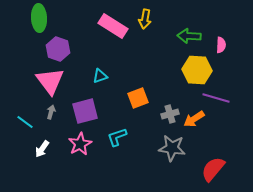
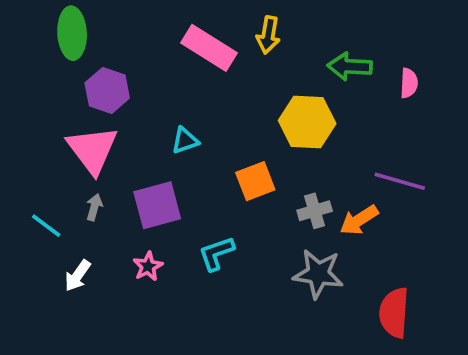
yellow hexagon: (197, 70) -> (307, 122), moved
pink star: (80, 144) -> (148, 266), size x0.7
red semicircle: (213, 169) -> (394, 313), turned -36

